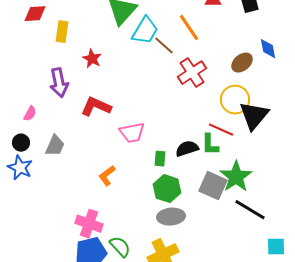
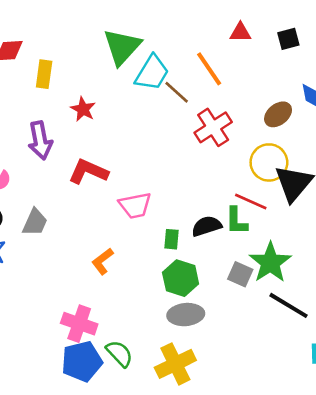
gray square: (213, 186) -> (240, 274), size x0.7

